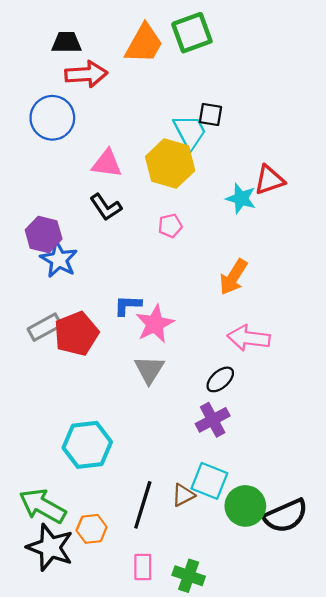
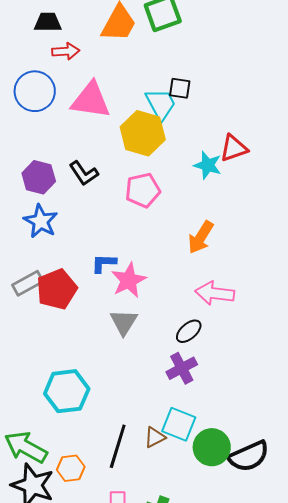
red arrow: (86, 74) -> (66, 51), size x0.7
pink triangle: (107, 164) -> (91, 100), moved, size x1.4
pink pentagon: (170, 226) -> (143, 190), size x1.6
purple hexagon: (44, 234) -> (39, 177), moved

